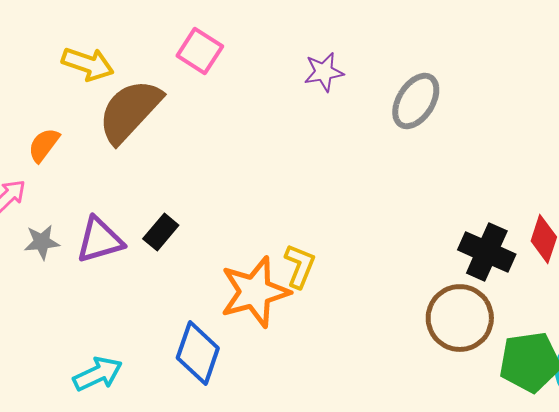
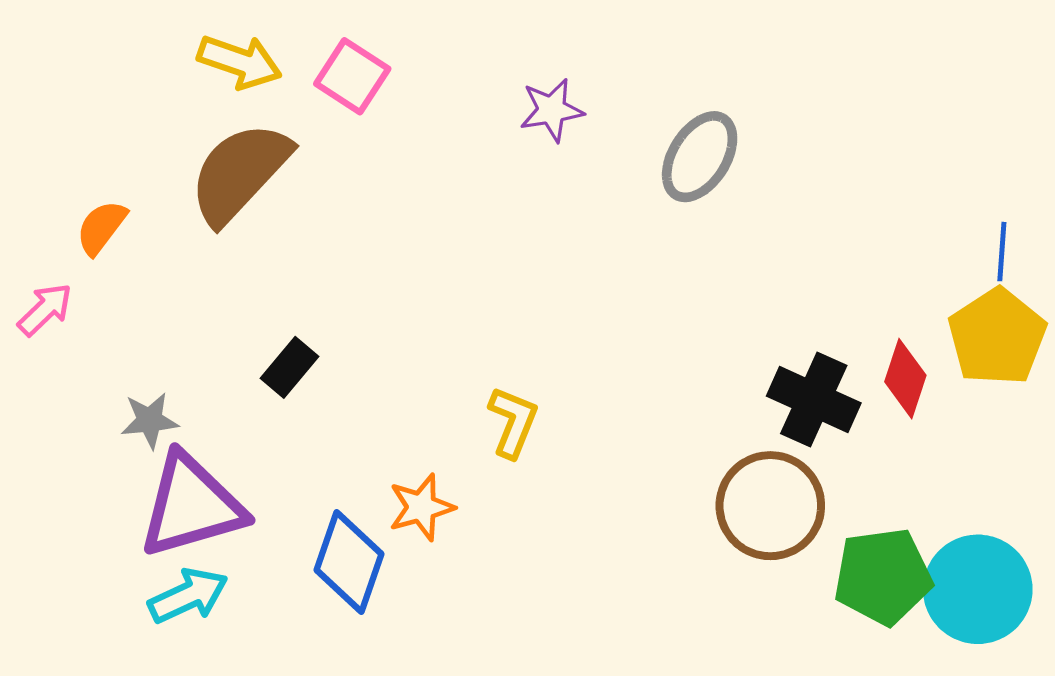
yellow arrow: (88, 64) -> (240, 62), moved
purple triangle: (100, 240) -> (191, 506), moved, size x1.4
gray star: (42, 242) -> (150, 420), moved
orange star: (255, 292) -> (421, 507), moved, size x0.6

